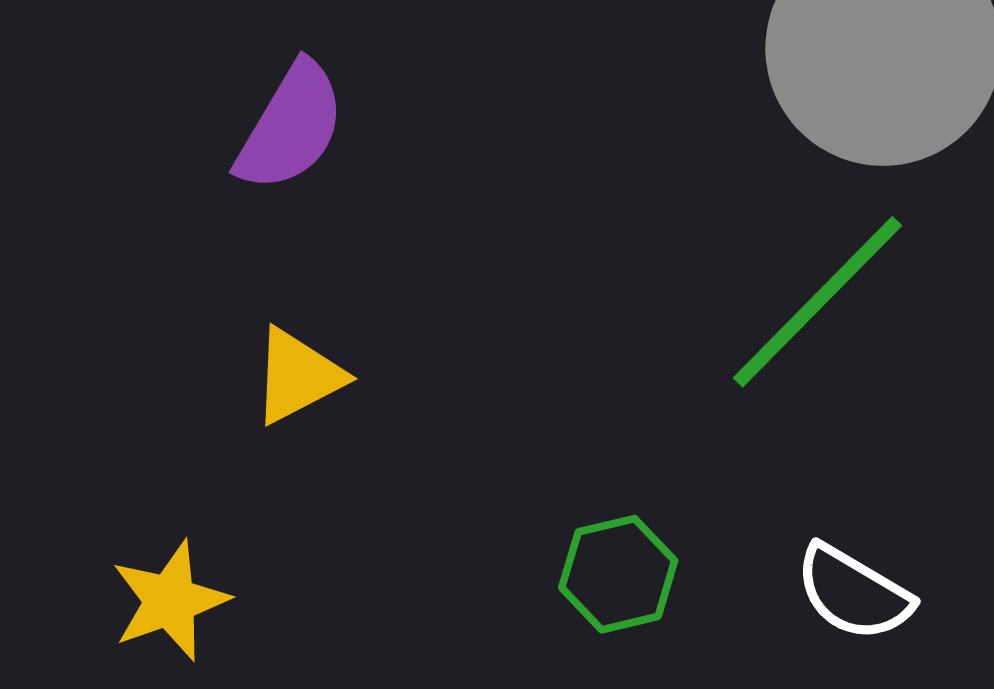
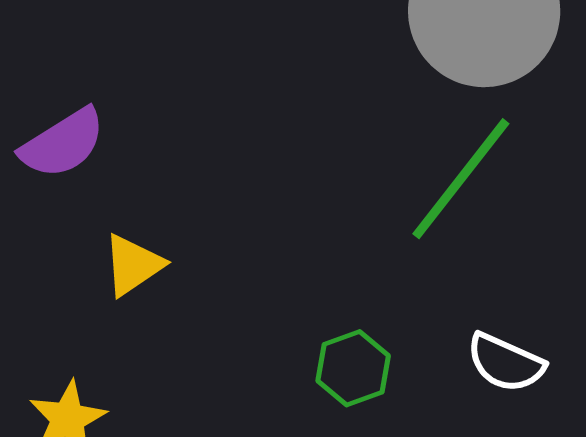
purple semicircle: (291, 127) -> (63, 143), moved, turned 34

